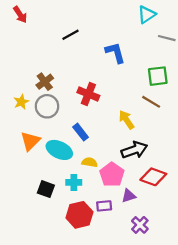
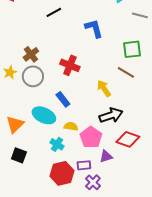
orange triangle: (30, 141) -> (15, 124), moved
cyan cross: (74, 182) -> (57, 144), turned 32
black square: (46, 189) -> (19, 155), moved
purple cross: (140, 225) -> (93, 182), moved

